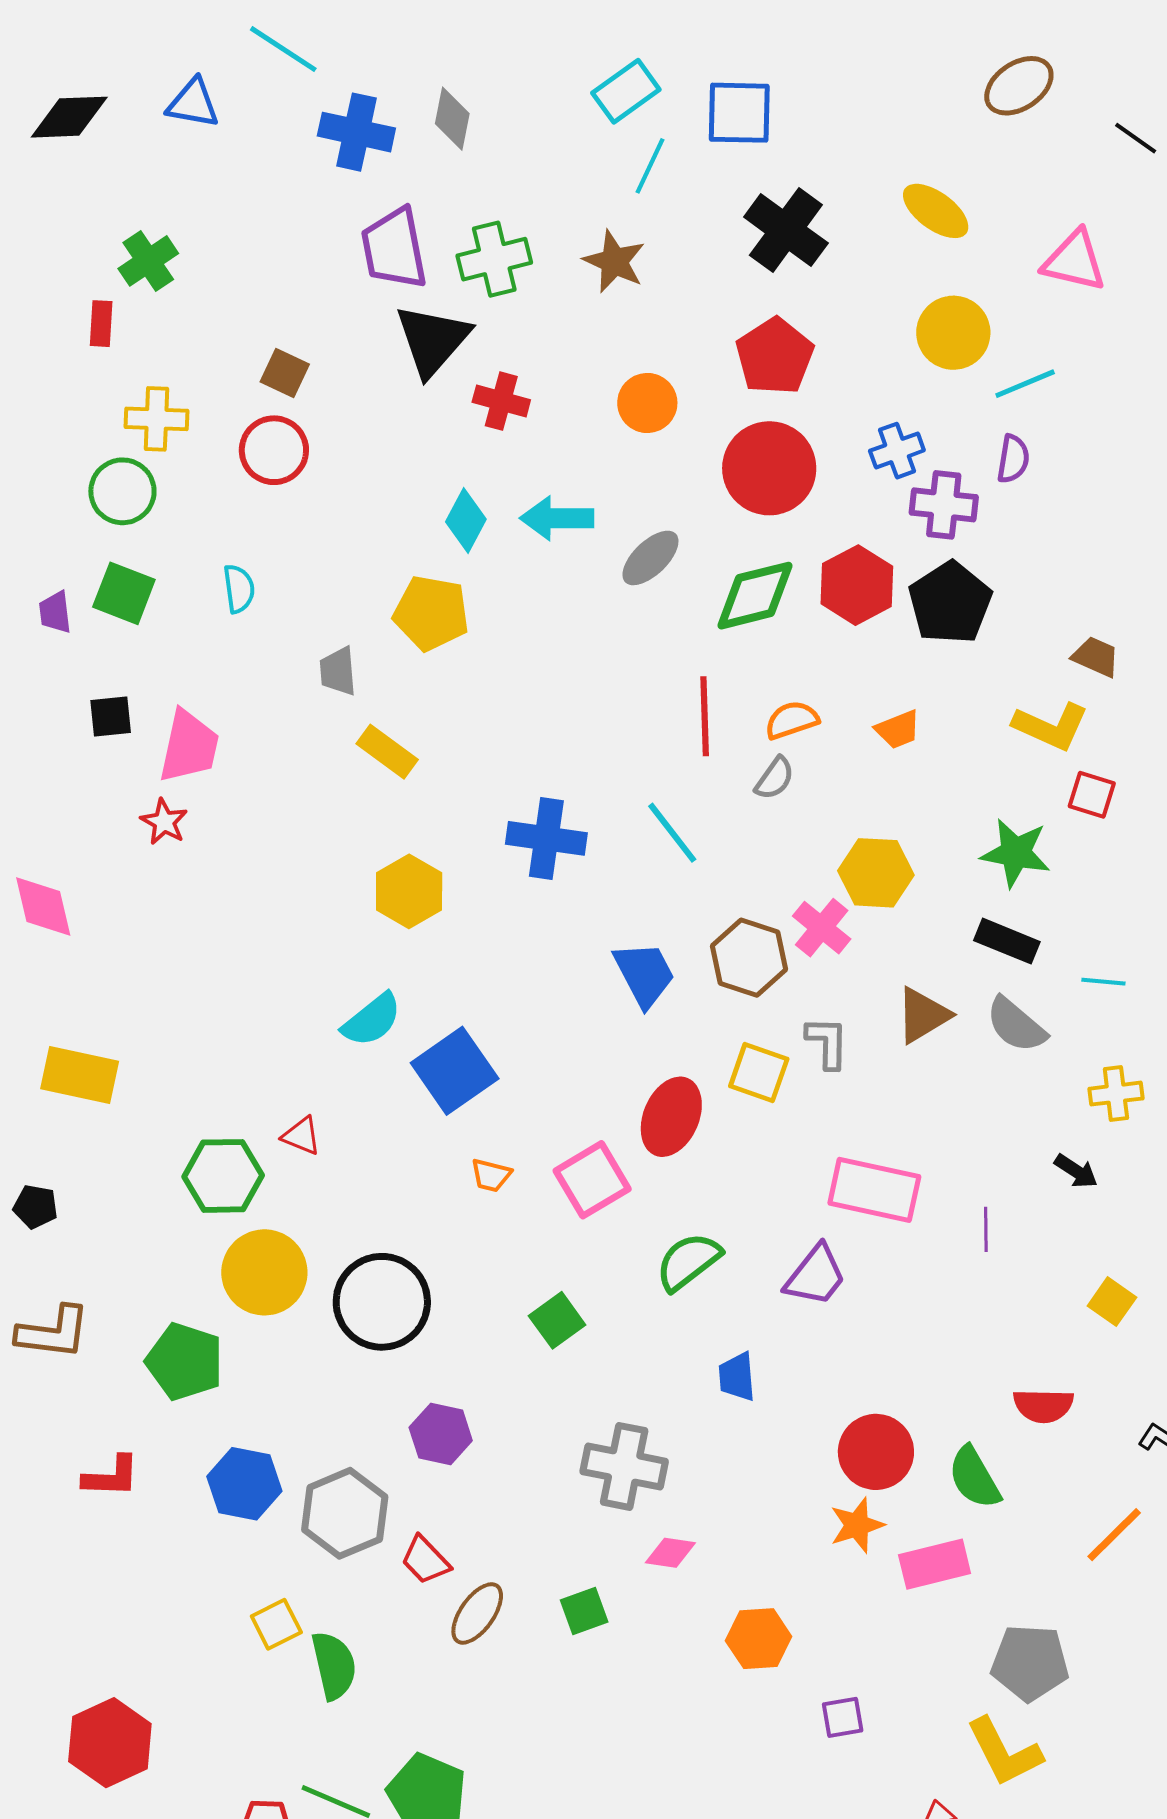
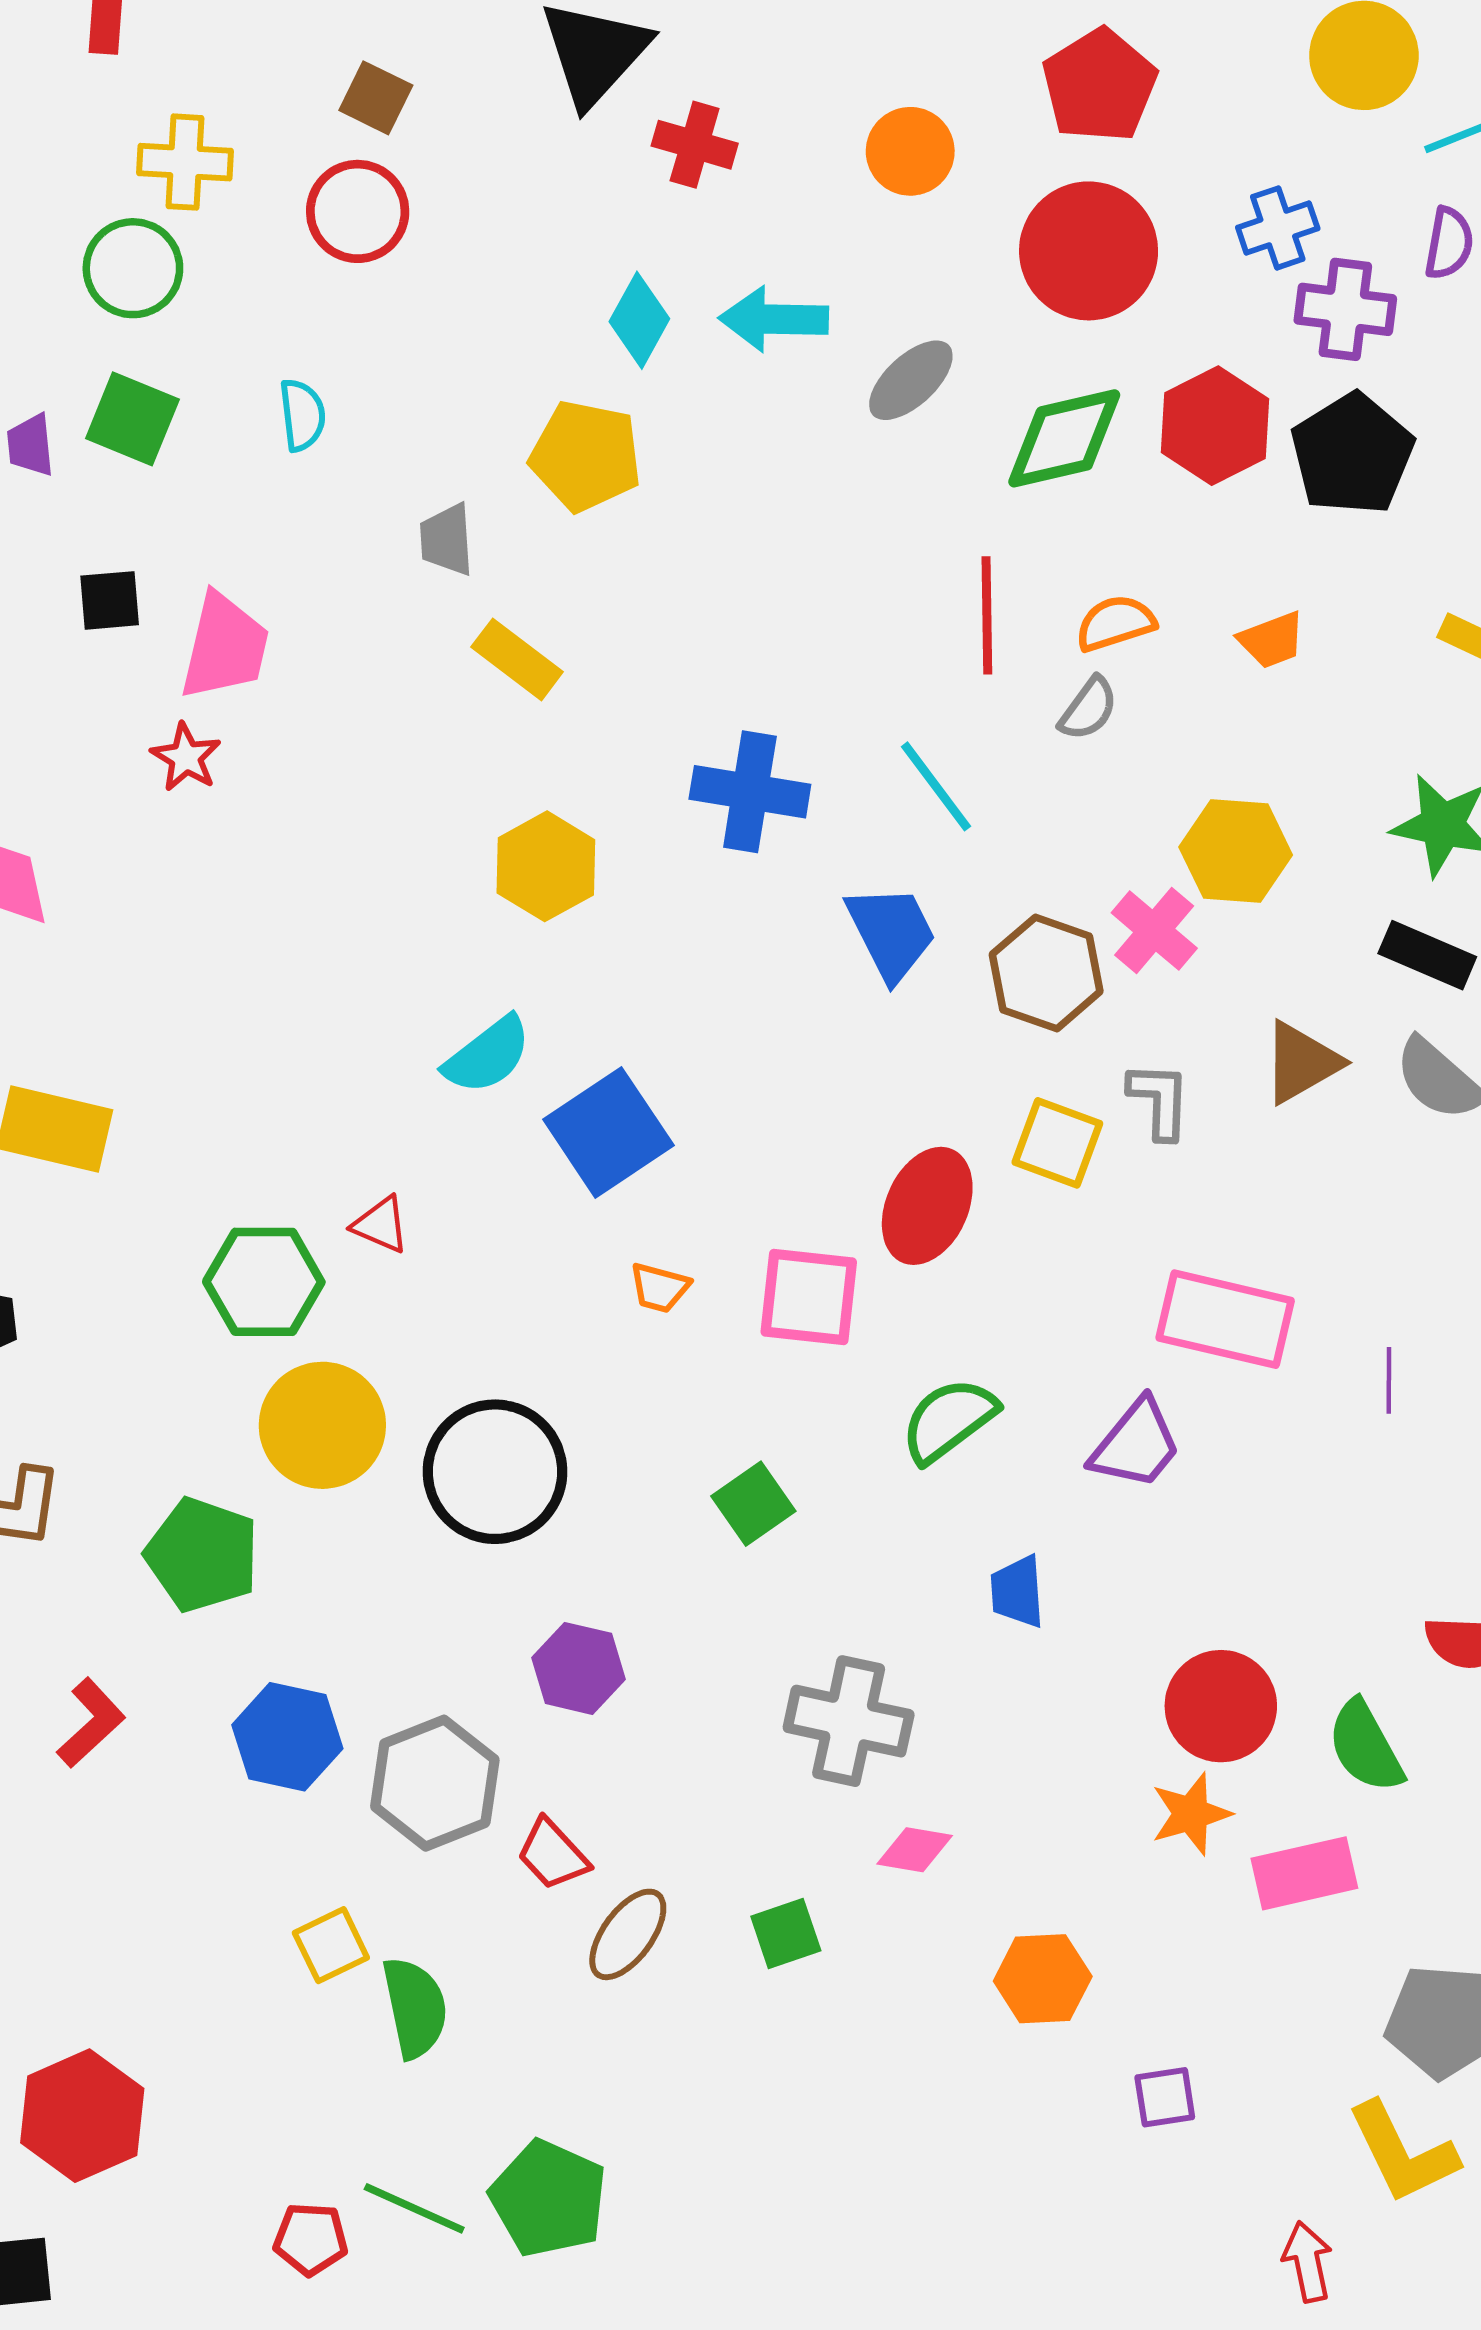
blue trapezoid: (644, 974) -> (891, 933), moved
pink square: (592, 1180) -> (809, 1297), turned 36
red L-shape: (111, 1477) -> (91, 1723), turned -46

